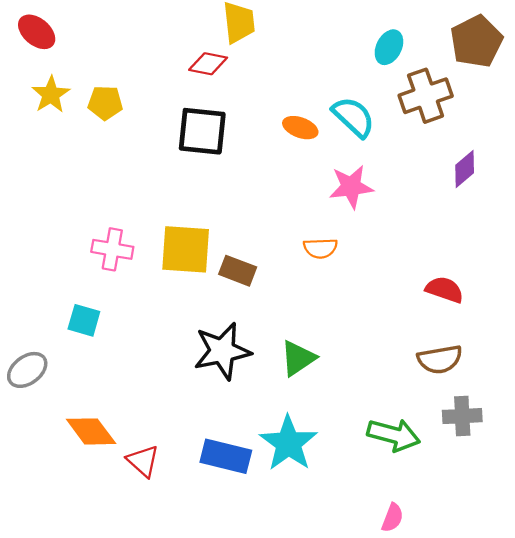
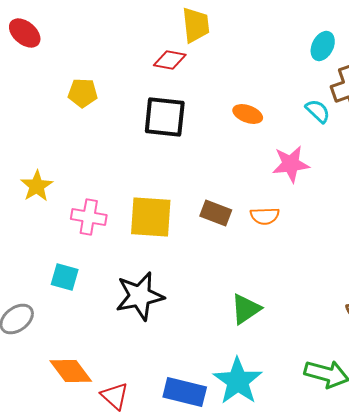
yellow star: (51, 95) -> (37, 186), moved
cyan semicircle: (353, 117) -> (318, 111), moved, size x0.7
brown rectangle: (238, 271) -> (216, 213), moved
black star: (222, 351) -> (140, 296), moved

